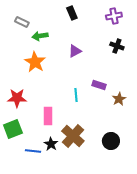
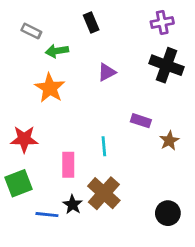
black rectangle: (72, 13) -> (91, 22), moved
black cross: (117, 46) -> (166, 65), size x1.6
cyan line: (76, 95) -> (104, 146), moved
black circle: (111, 141) -> (168, 213), moved

